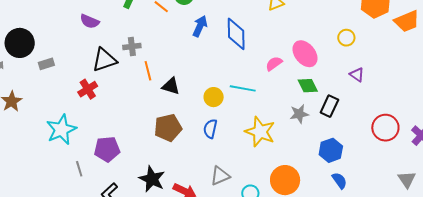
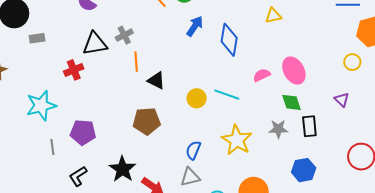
yellow circle: (346, 38) -> (352, 62), moved
gray cross: (132, 46) -> (124, 35), turned -30
black rectangle: (329, 106) -> (309, 126), turned -40
blue semicircle: (210, 129) -> (193, 150), moved

